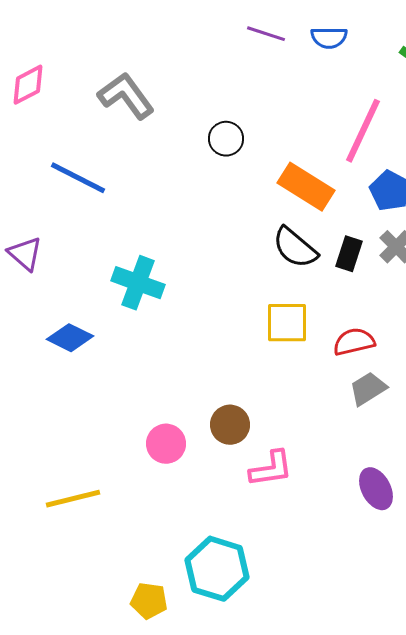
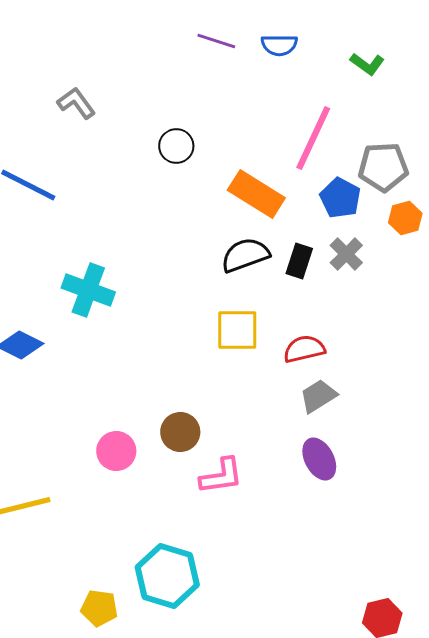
gray L-shape: (126, 96) -> (76, 103), size x0.7
black semicircle: (295, 248) -> (245, 255), turned 120
purple ellipse: (376, 489) -> (319, 459), moved

